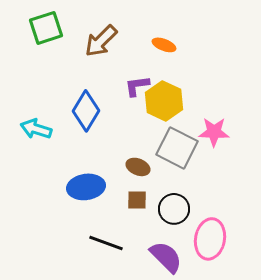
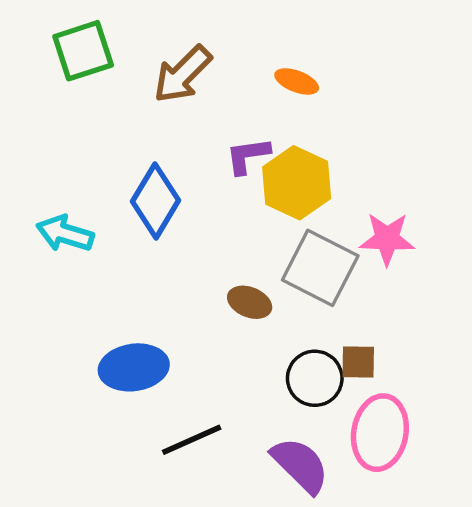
blue ellipse: (86, 187) -> (134, 367), moved
brown square: (137, 200) -> (358, 362), moved
black line: (106, 243) -> (192, 440), turned -44

